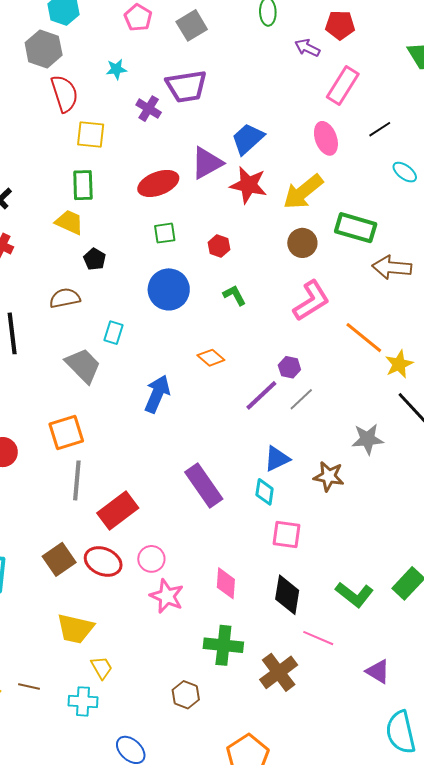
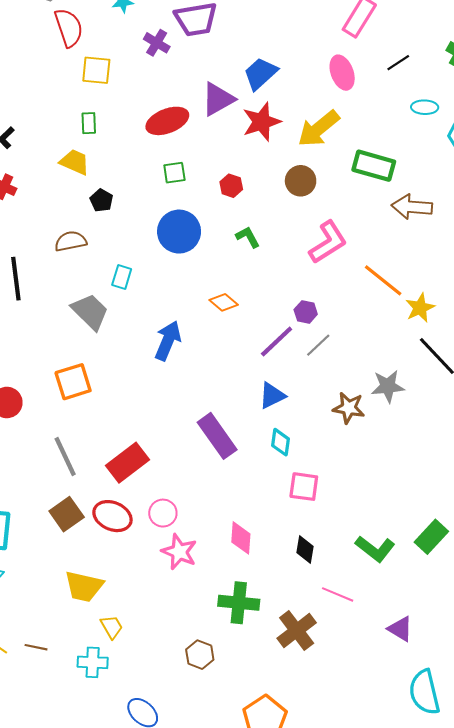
cyan ellipse: (405, 172) -> (425, 107), turned -35
green rectangle: (83, 185) -> (89, 123), size x0.7
red star: (248, 185) -> (261, 122), turned -30
brown circle: (302, 243) -> (301, 181), moved
blue triangle: (277, 459) -> (272, 396), moved
brown star: (329, 476) -> (349, 408), moved
gray line: (77, 480) -> (65, 456), moved, turned -30
black diamond: (287, 595) -> (305, 549), size x0.7

